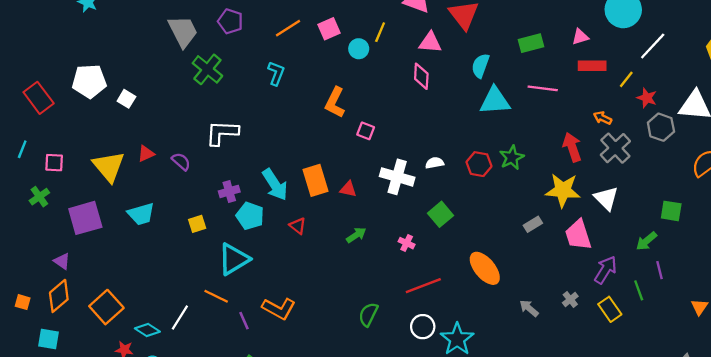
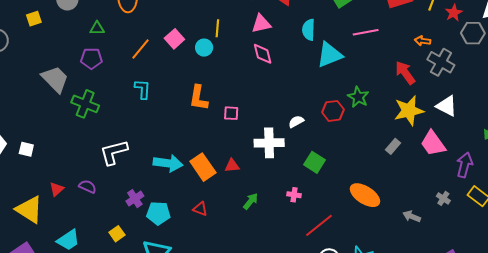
red star: (647, 98) -> (454, 13), turned -30
cyan arrow: (275, 185) -> (168, 163), moved, turned -32

